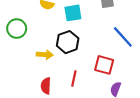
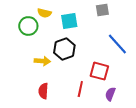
green circle: (17, 29) -> (28, 26), moved
red line: (74, 79) -> (80, 89), moved

